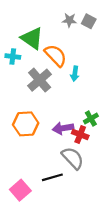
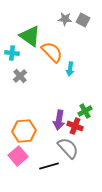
gray cross: (40, 80) -> (20, 76), moved, size x0.6
orange hexagon: (26, 124) -> (24, 131), moved
purple arrow: (63, 128) -> (59, 120), turned -72
pink square: (20, 190) -> (18, 156), moved

